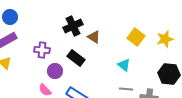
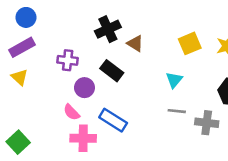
yellow square: (136, 37) -> (190, 43), turned 30
cyan triangle: (124, 65) -> (174, 80), turned 32

